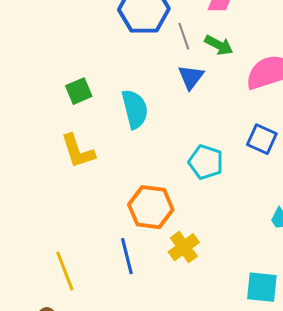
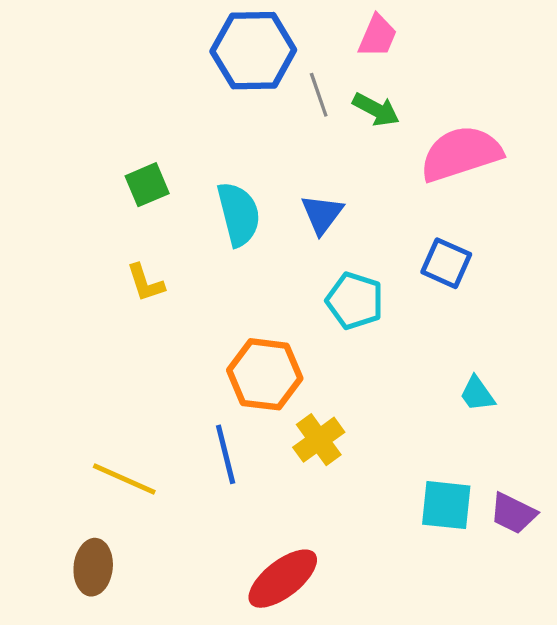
blue triangle: (191, 77) -> (322, 214), moved
yellow L-shape: (78, 151) -> (145, 283), size x0.7
yellow line: (65, 271) -> (124, 479), turned -45

